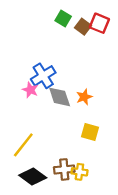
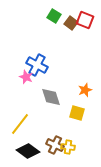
blue cross: (43, 76) -> (37, 65), turned -30
gray diamond: (60, 97) -> (51, 97), moved
orange star: (84, 97) -> (85, 90), moved
brown cross: (64, 169) -> (55, 145), turned 30

